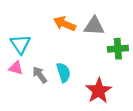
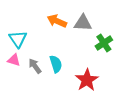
green cross: (118, 49) -> (104, 43), turned -30

